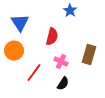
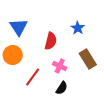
blue star: (70, 11) -> (78, 28), moved
brown rectangle: (89, 55) -> (88, 59), turned -48

